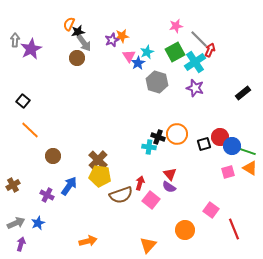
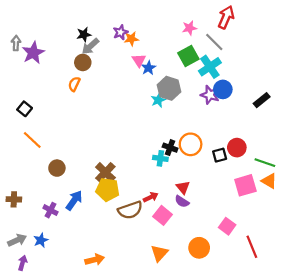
orange semicircle: (69, 24) -> (74, 84), moved
purple star: (112, 40) -> (120, 32), moved
gray arrow: (84, 43) -> (90, 46), turned 84
red arrow: (210, 50) -> (226, 17), moved, size x1.5
cyan star: (147, 52) -> (158, 100), moved
blue circle: (232, 146) -> (223, 89), moved
pink square: (228, 172) -> (245, 185), size x1.5
red arrow: (140, 183) -> (151, 197), turned 48
brown cross: (13, 185) -> (14, 199), turned 32
orange triangle: (148, 245) -> (159, 253), moved

